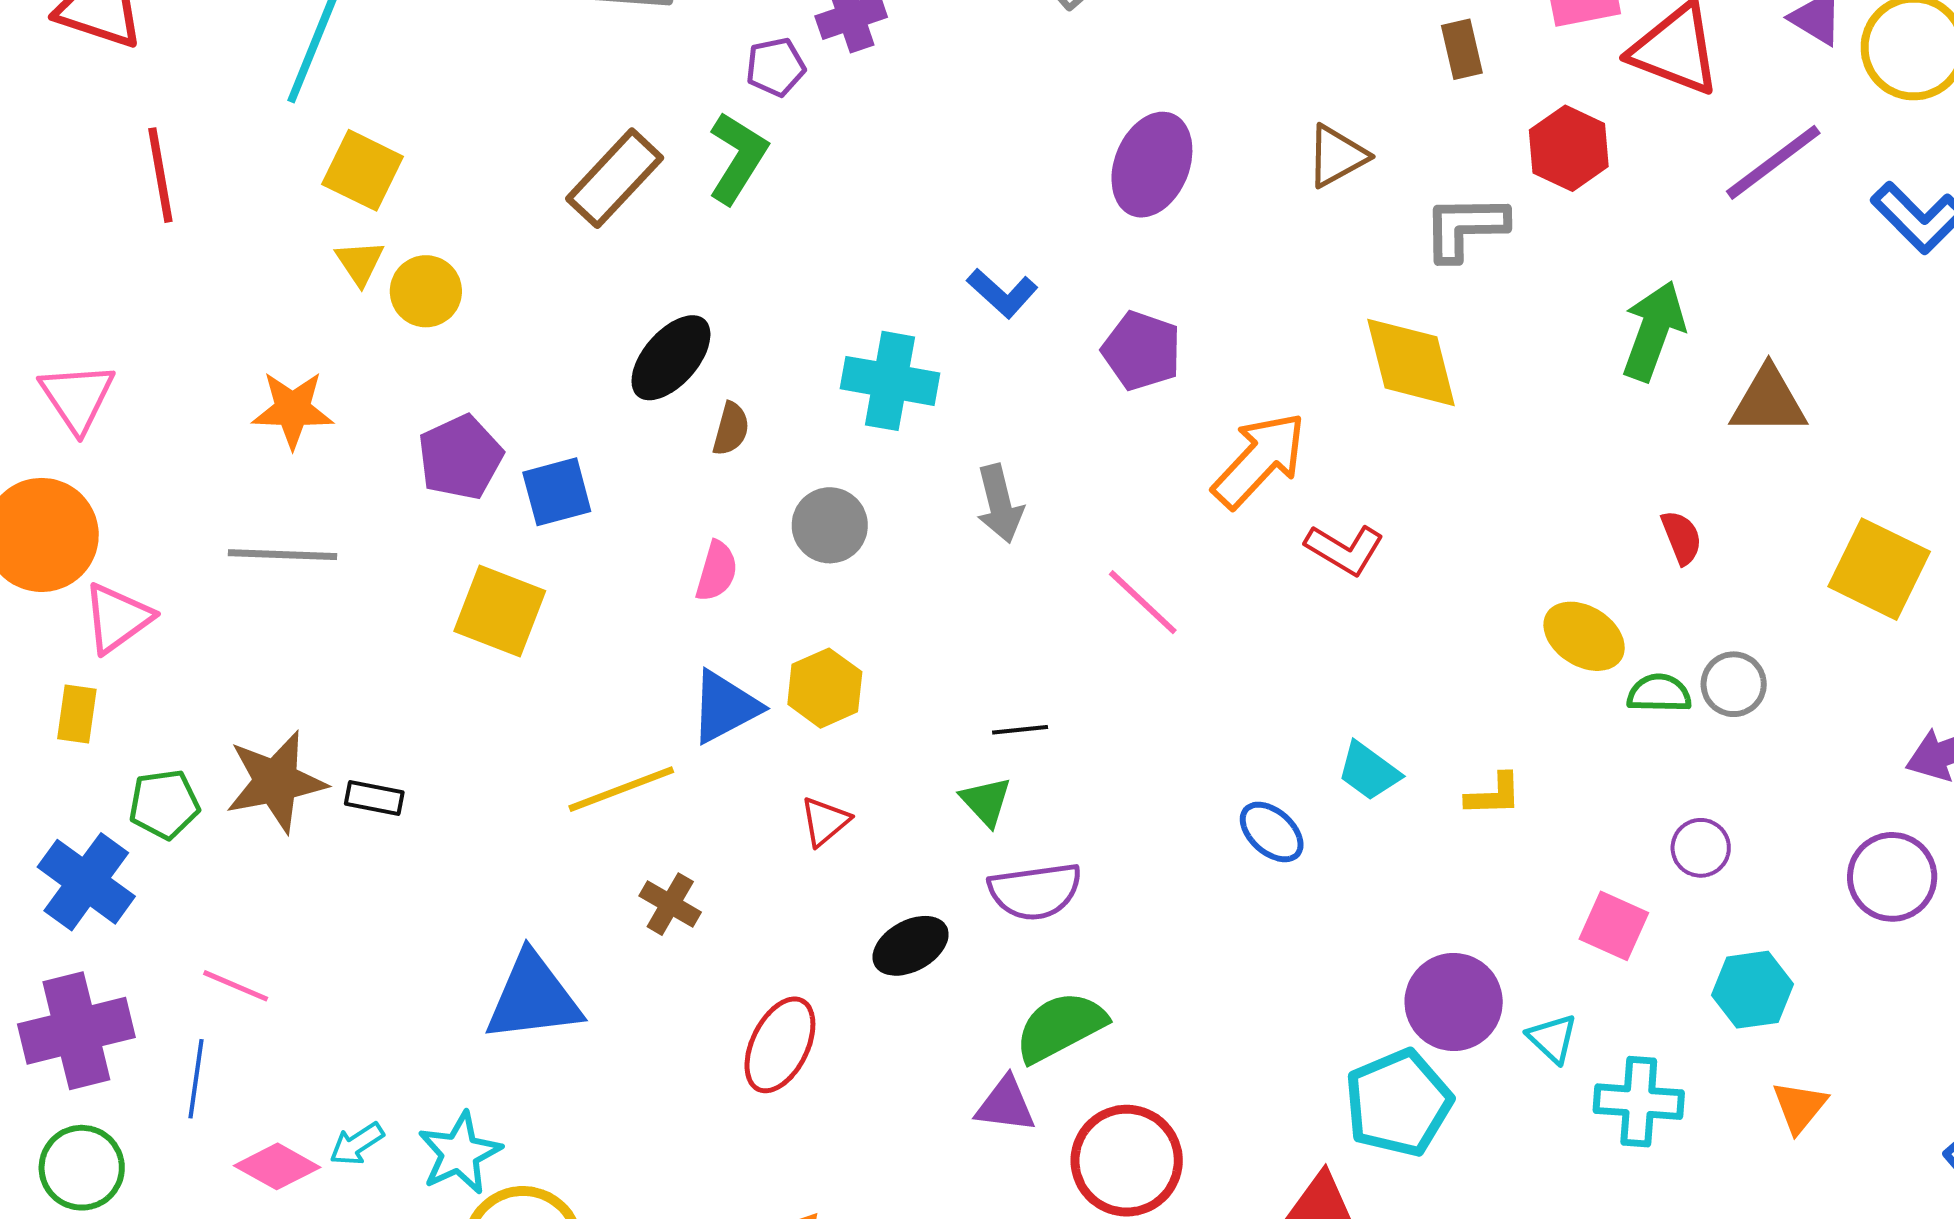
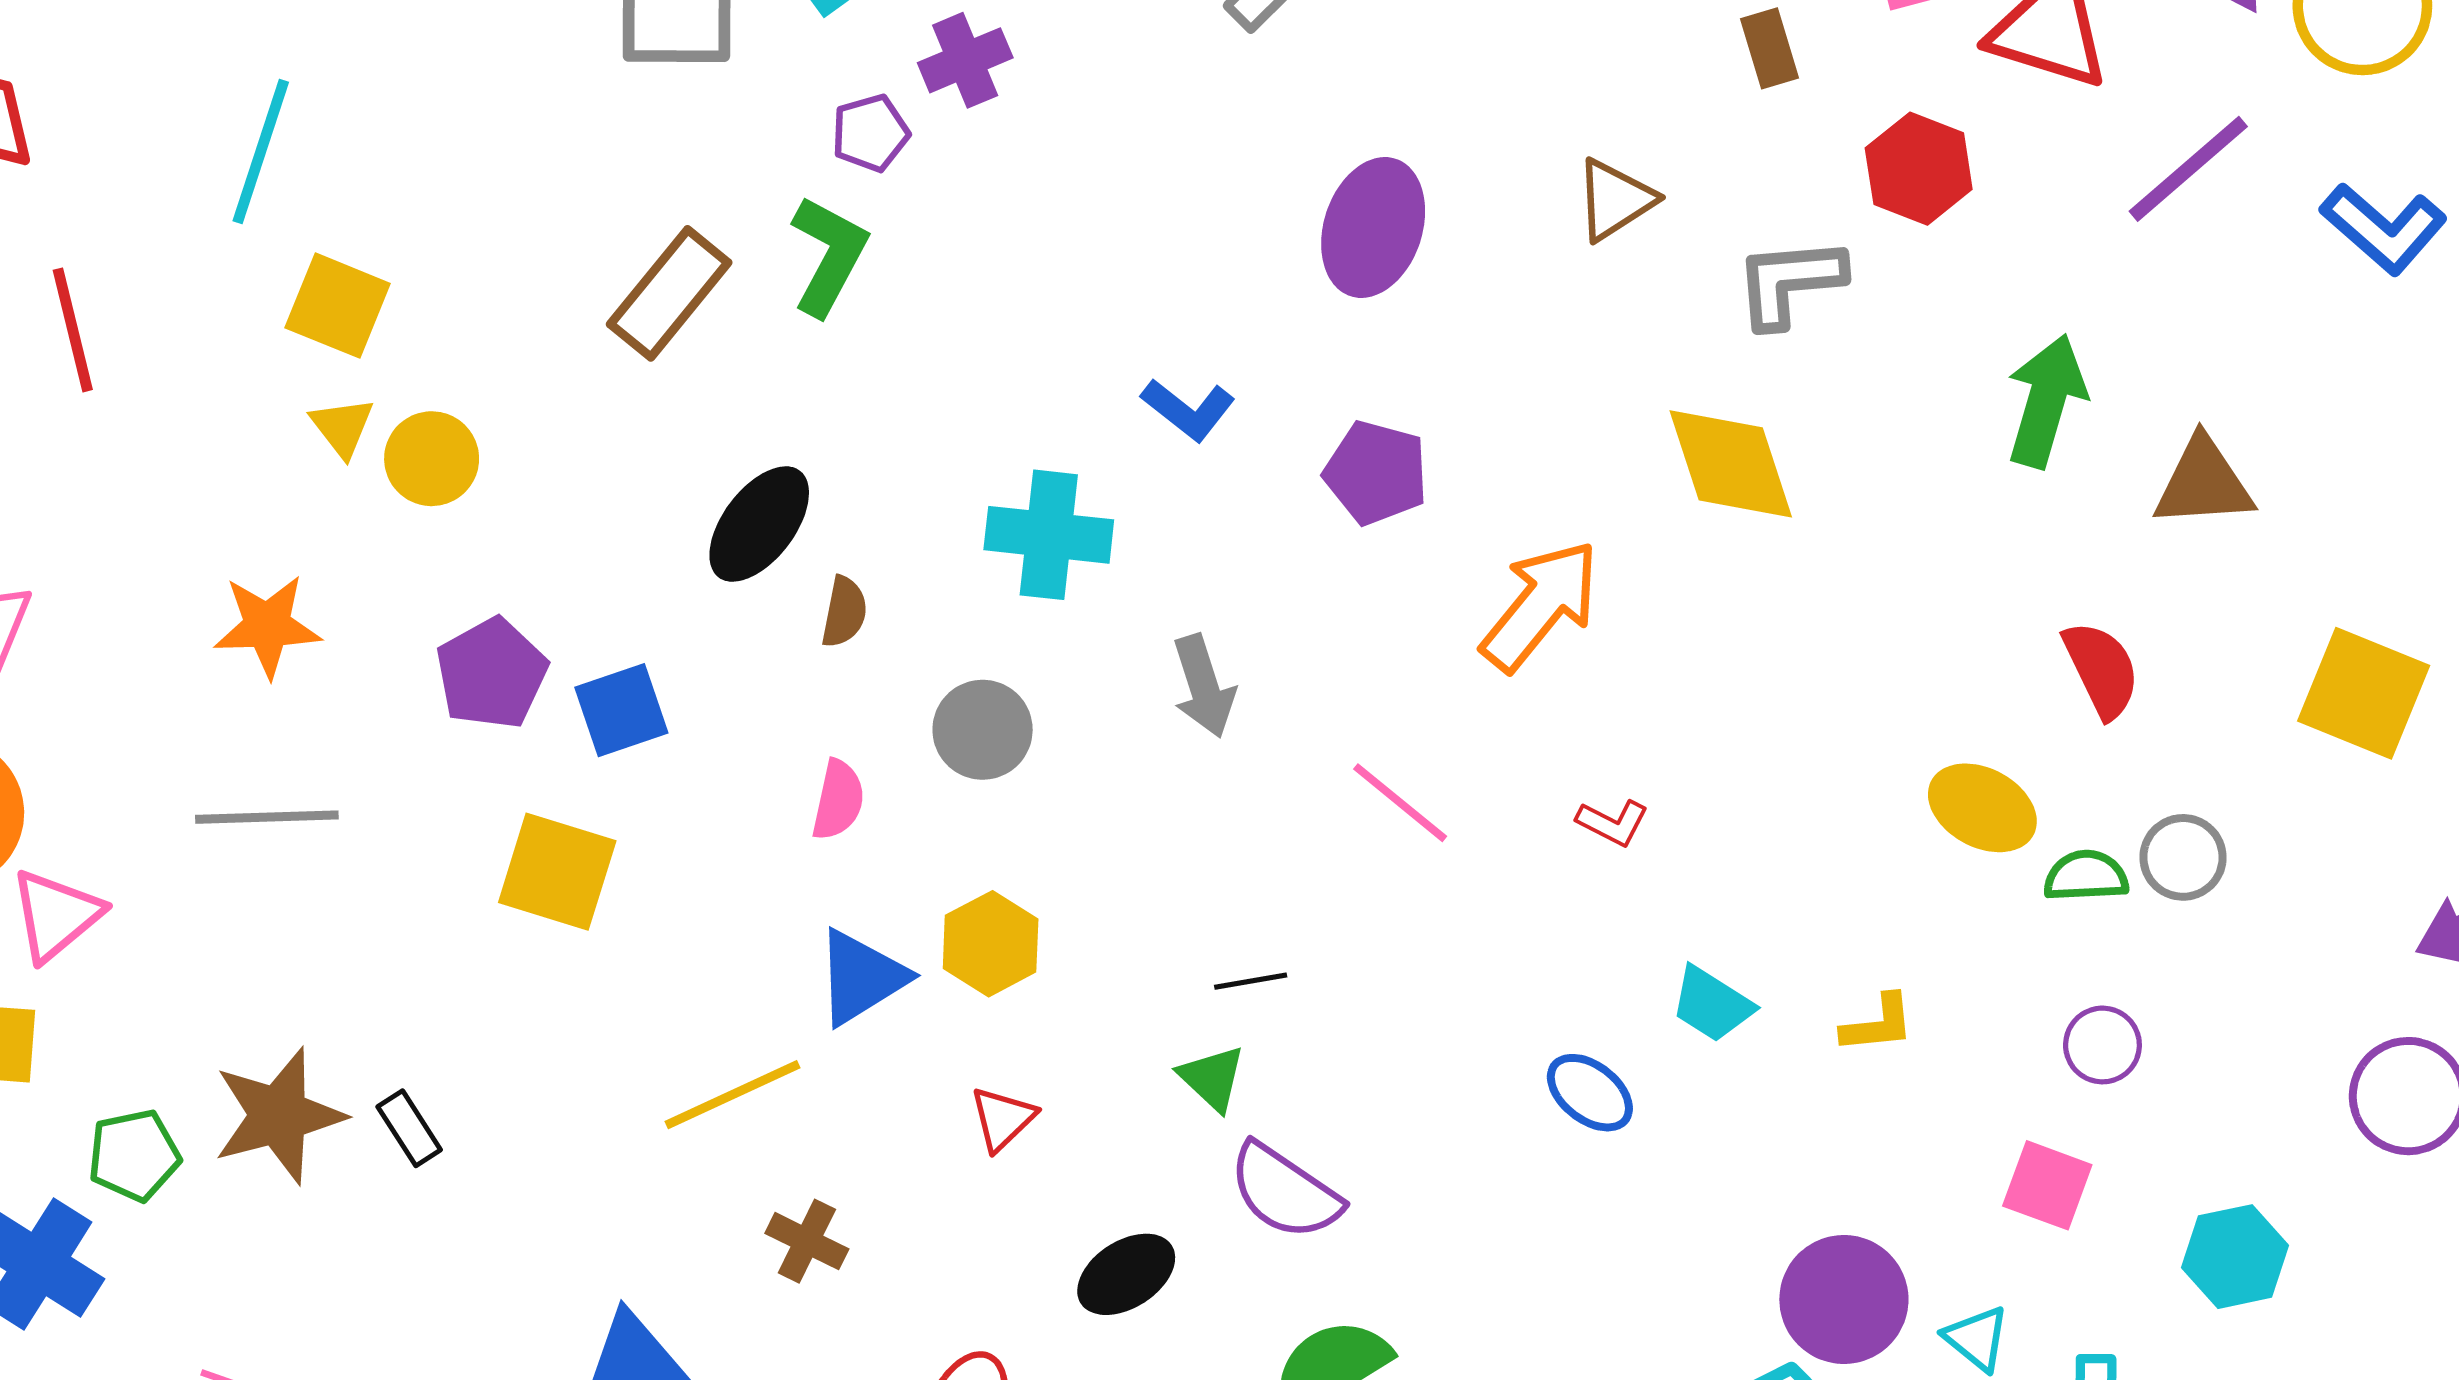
red semicircle: (1682, 537) -> (2101, 669), size x1.4
red L-shape: (1345, 549) -> (1613, 823), moved, size x0.7
black rectangle: (374, 798) -> (409, 1128), turned 50
purple circle: (1701, 848) -> (2102, 1045), moved
purple semicircle: (1035, 891) -> (1285, 1192), turned 46

